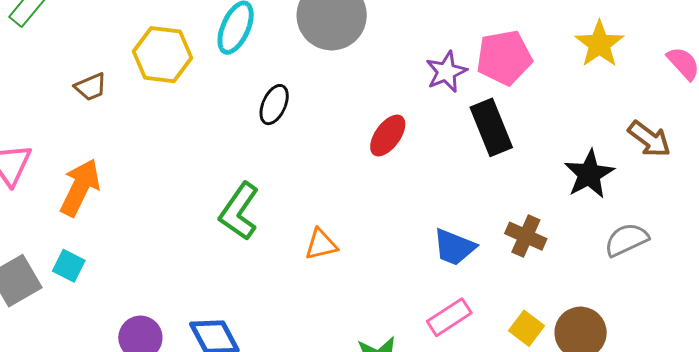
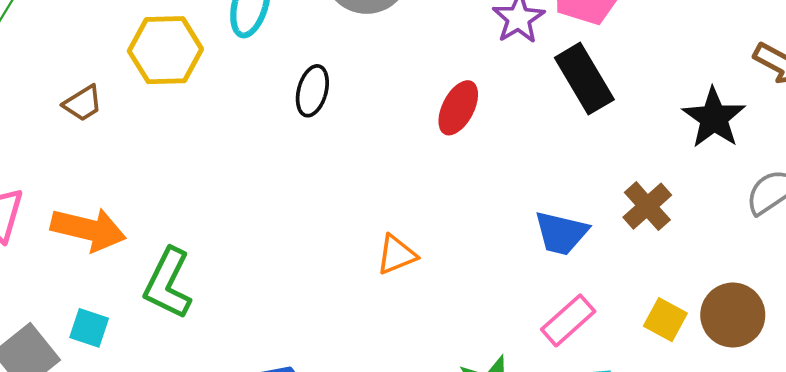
orange arrow: (80, 187) -> (88, 229), turned 86
green L-shape: (239, 211) -> (168, 283), moved
brown cross: (526, 236) -> (647, 206), turned 33

